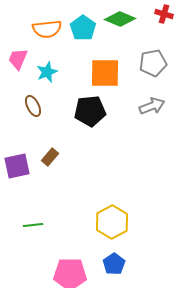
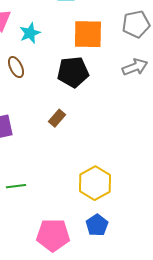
brown rectangle: (50, 157) -> (57, 118), moved

